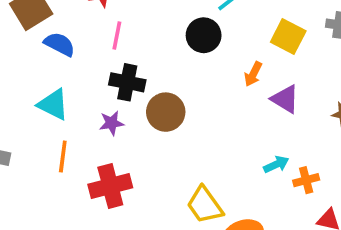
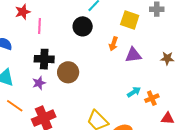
pink line: (117, 35) -> (40, 26), moved
purple triangle: (285, 99) -> (133, 55), turned -30
orange line: (63, 157) -> (15, 106), turned -54

